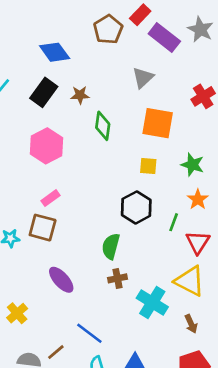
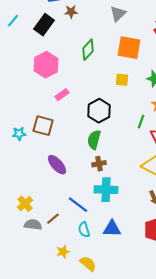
brown star: (80, 95) -> (71, 12), moved
green diamond: (103, 126) -> (88, 50), turned 35
pink rectangle: (51, 198) -> (62, 95), moved
black hexagon: (136, 207) -> (99, 111), moved
cyan cross: (152, 302) -> (106, 190), moved, turned -30
yellow cross: (17, 313) -> (25, 204), moved

